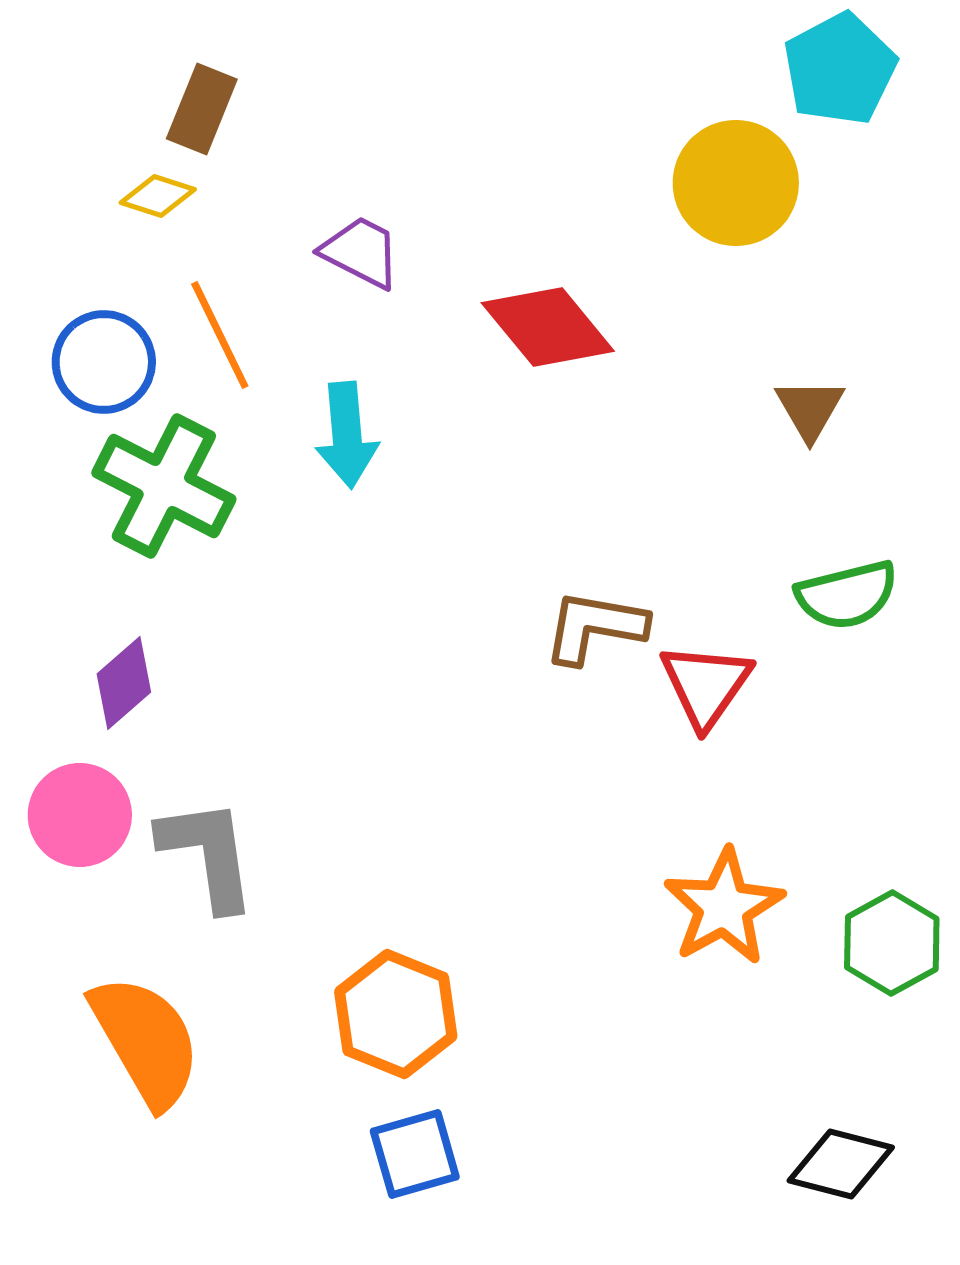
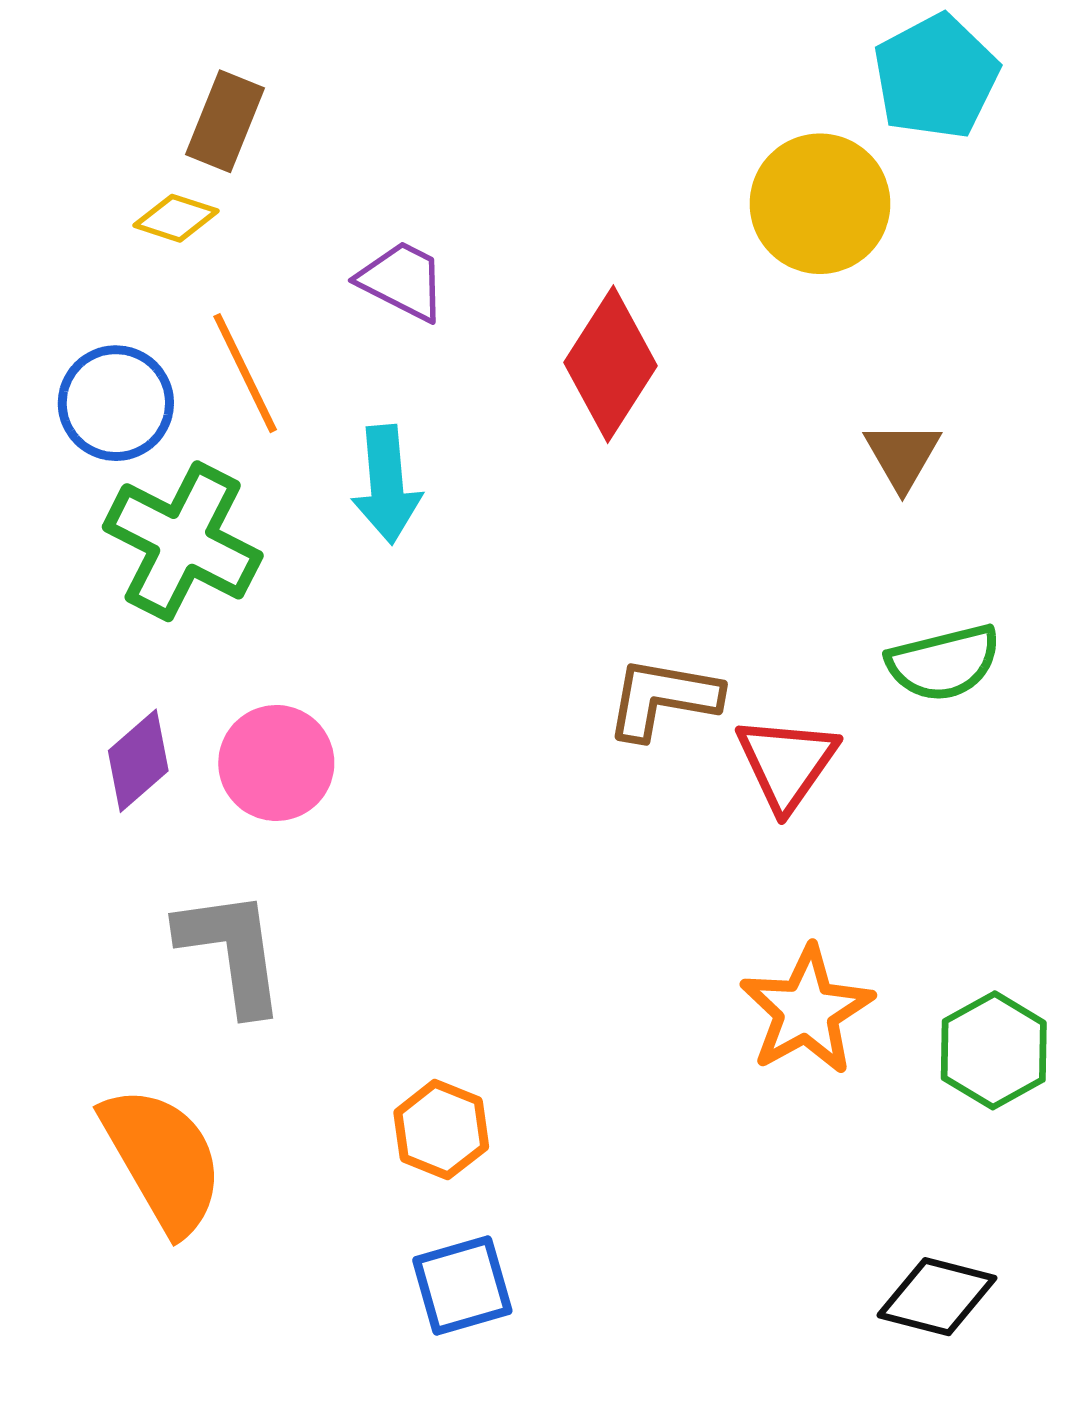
red diamond: (548, 327) -> (611, 364), turned 72
pink circle: (80, 815) -> (276, 763), moved
orange hexagon: (396, 1014) -> (441, 1130), size x0.7

